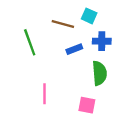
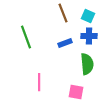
cyan square: (89, 16) -> (88, 16), moved
brown line: (63, 24) -> (63, 13), moved, turned 54

